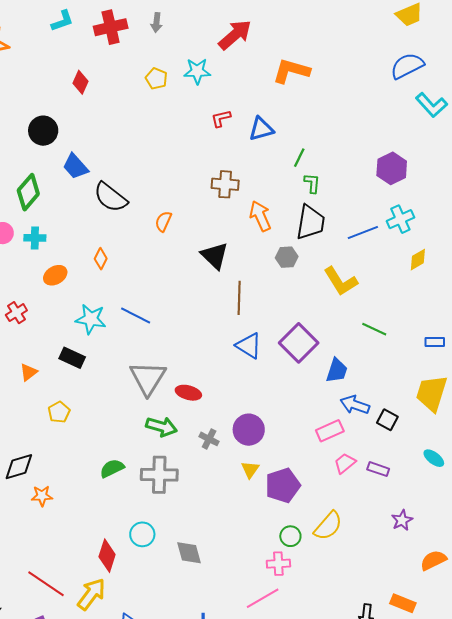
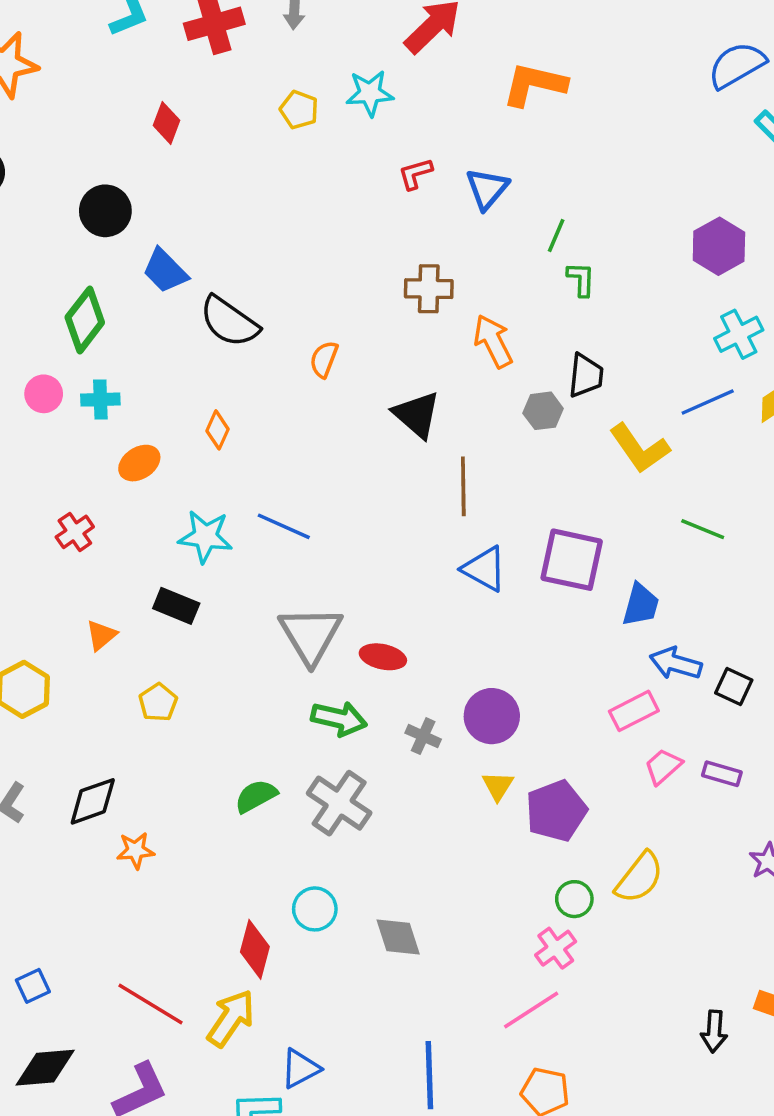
blue triangle: (261, 129) -> (487, 189), turned -32
black trapezoid: (311, 222) -> (586, 376), moved, size x0.7
blue line: (363, 232) -> (708, 402), moved
purple square: (299, 343) -> (572, 560), turned -30
gray cross: (159, 475) -> (339, 803), turned 36
pink cross: (278, 564) -> (556, 948), turned -30

